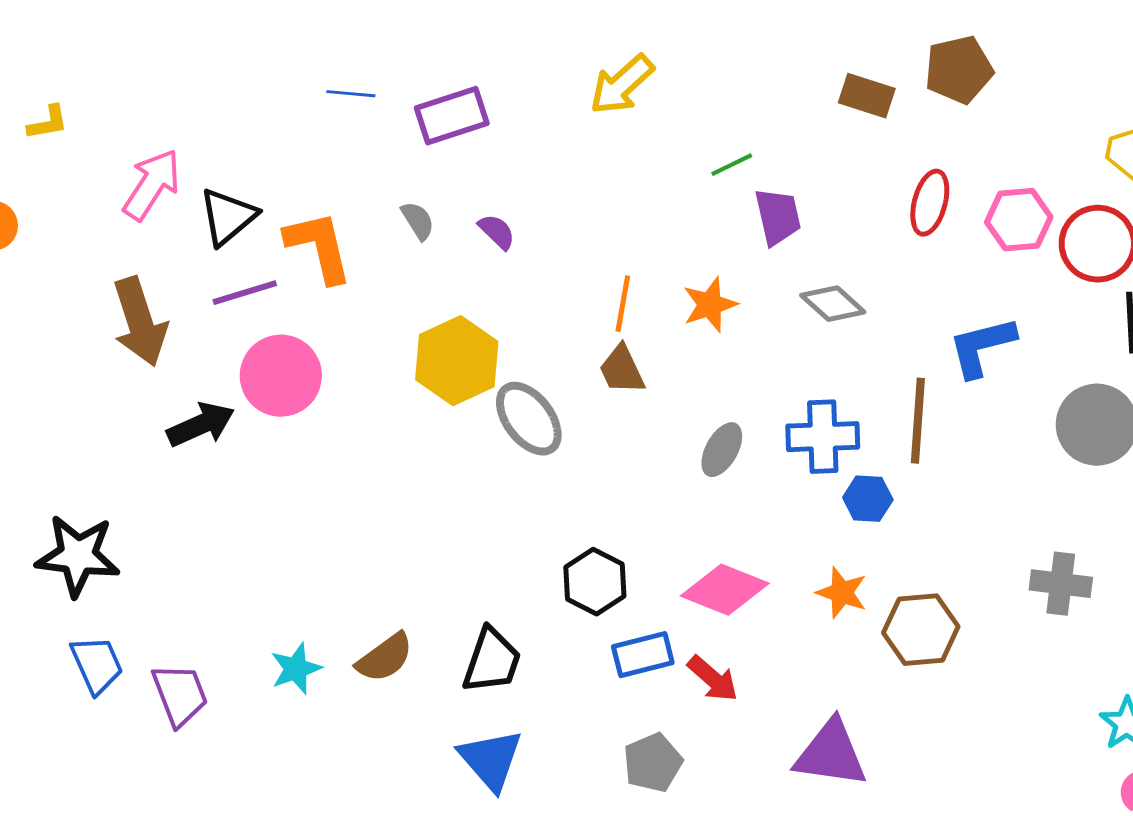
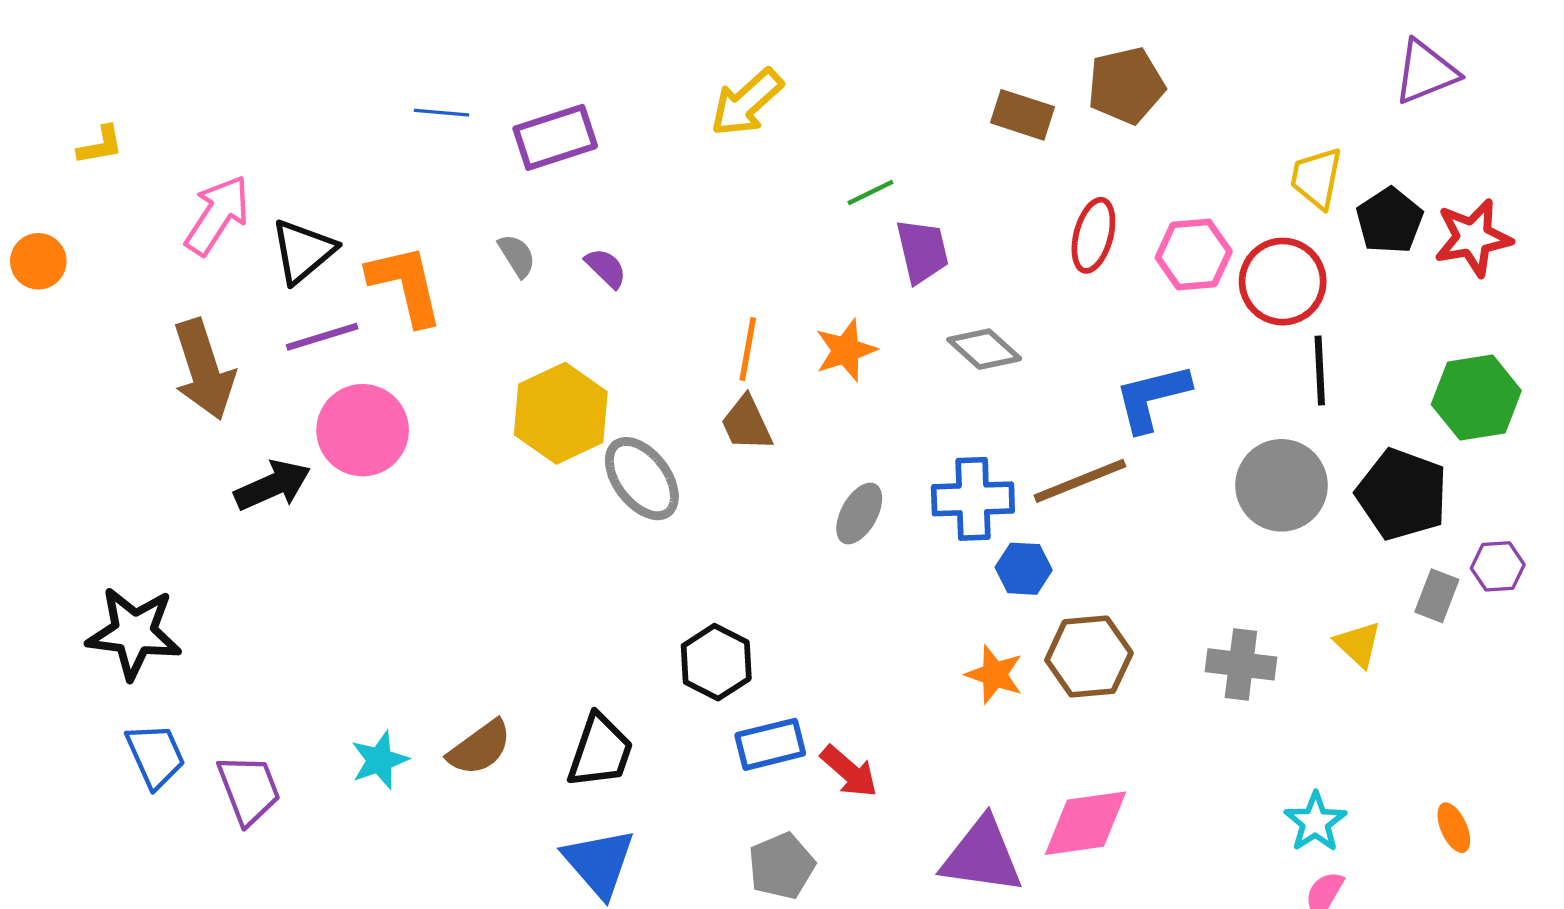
brown line: (918, 421) -> (1080, 481), turned 64
pink diamond: (725, 590) -> (1086, 823), moved, turned -30
brown hexagon: (921, 630) -> (1089, 657), moved

